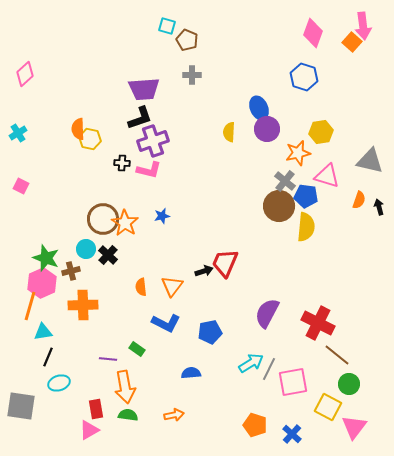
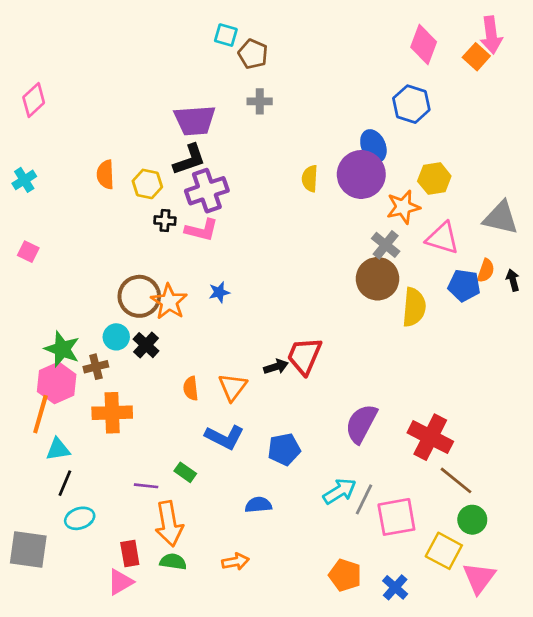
blue ellipse: (259, 108) -> (373, 146), moved
purple circle: (267, 129) -> (361, 174), size x1.4
yellow hexagon: (90, 139) -> (147, 184), moved
blue pentagon: (306, 196) -> (464, 285), moved

